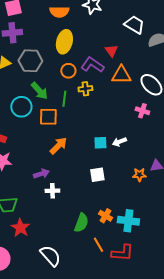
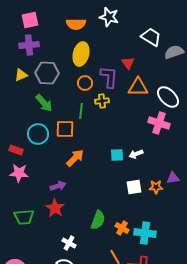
purple L-shape: (92, 65) -> (109, 77), turned 60
green arrow: (39, 91) -> (44, 103), moved
cyan circle: (21, 107) -> (38, 134), moved
pink cross: (142, 111) -> (159, 123), size x1.5
white square: (97, 175) -> (134, 187), moved
white cross: (52, 191) -> (69, 243), moved, turned 32
green semicircle: (81, 223) -> (98, 220), moved
red star: (20, 228) -> (55, 208), moved

